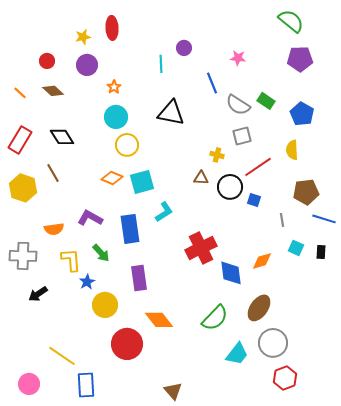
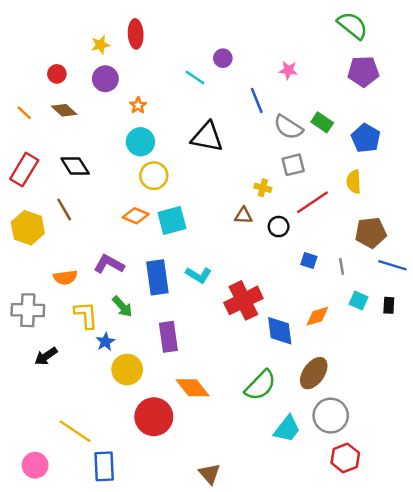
cyan line: (161, 64) -> (195, 78), turned -54
black circle: (230, 187) -> (279, 227), size x0.7
blue square: (254, 200) -> (309, 260), moved
cyan L-shape: (164, 212) -> (199, 275), moved, turned 65

